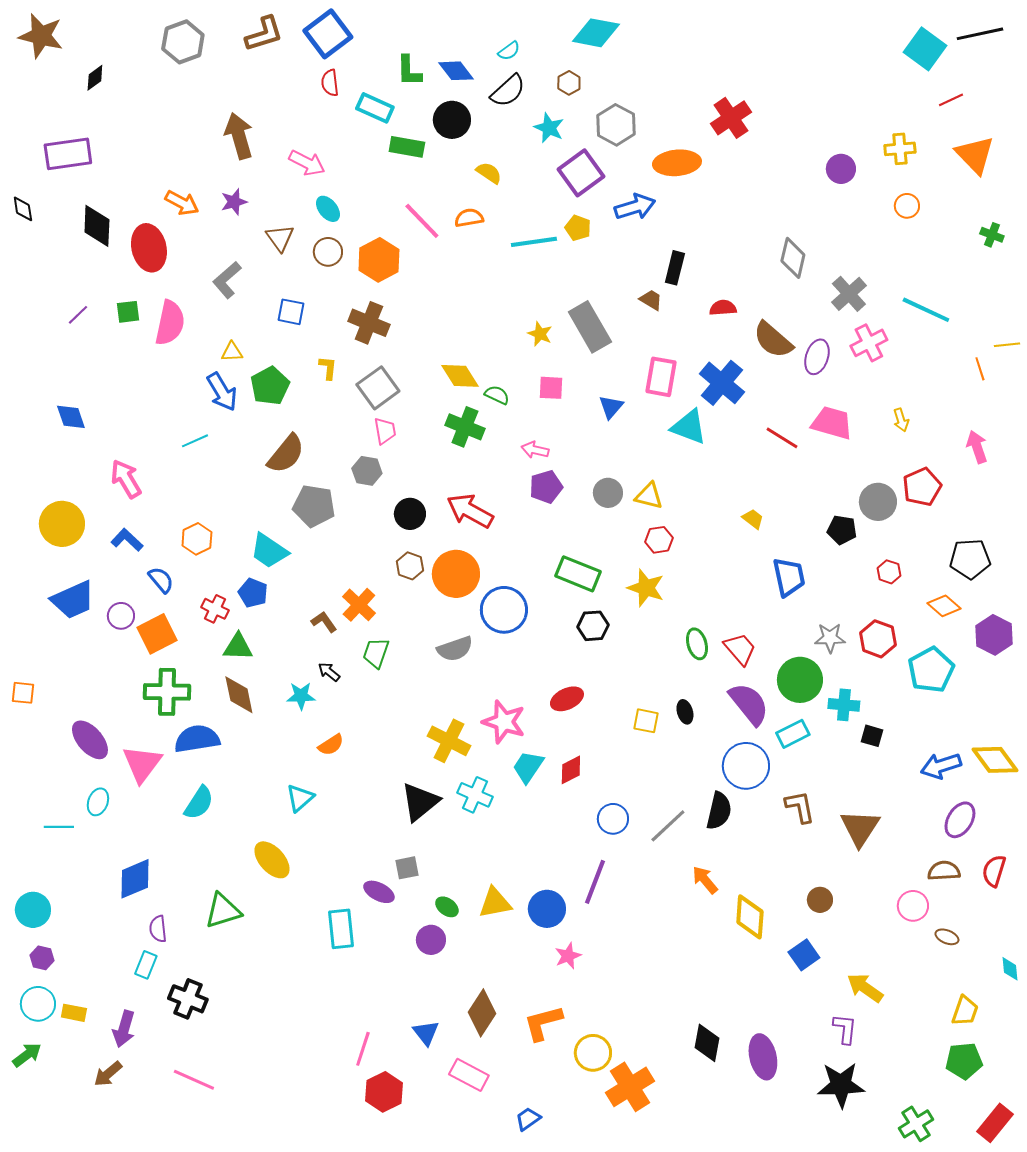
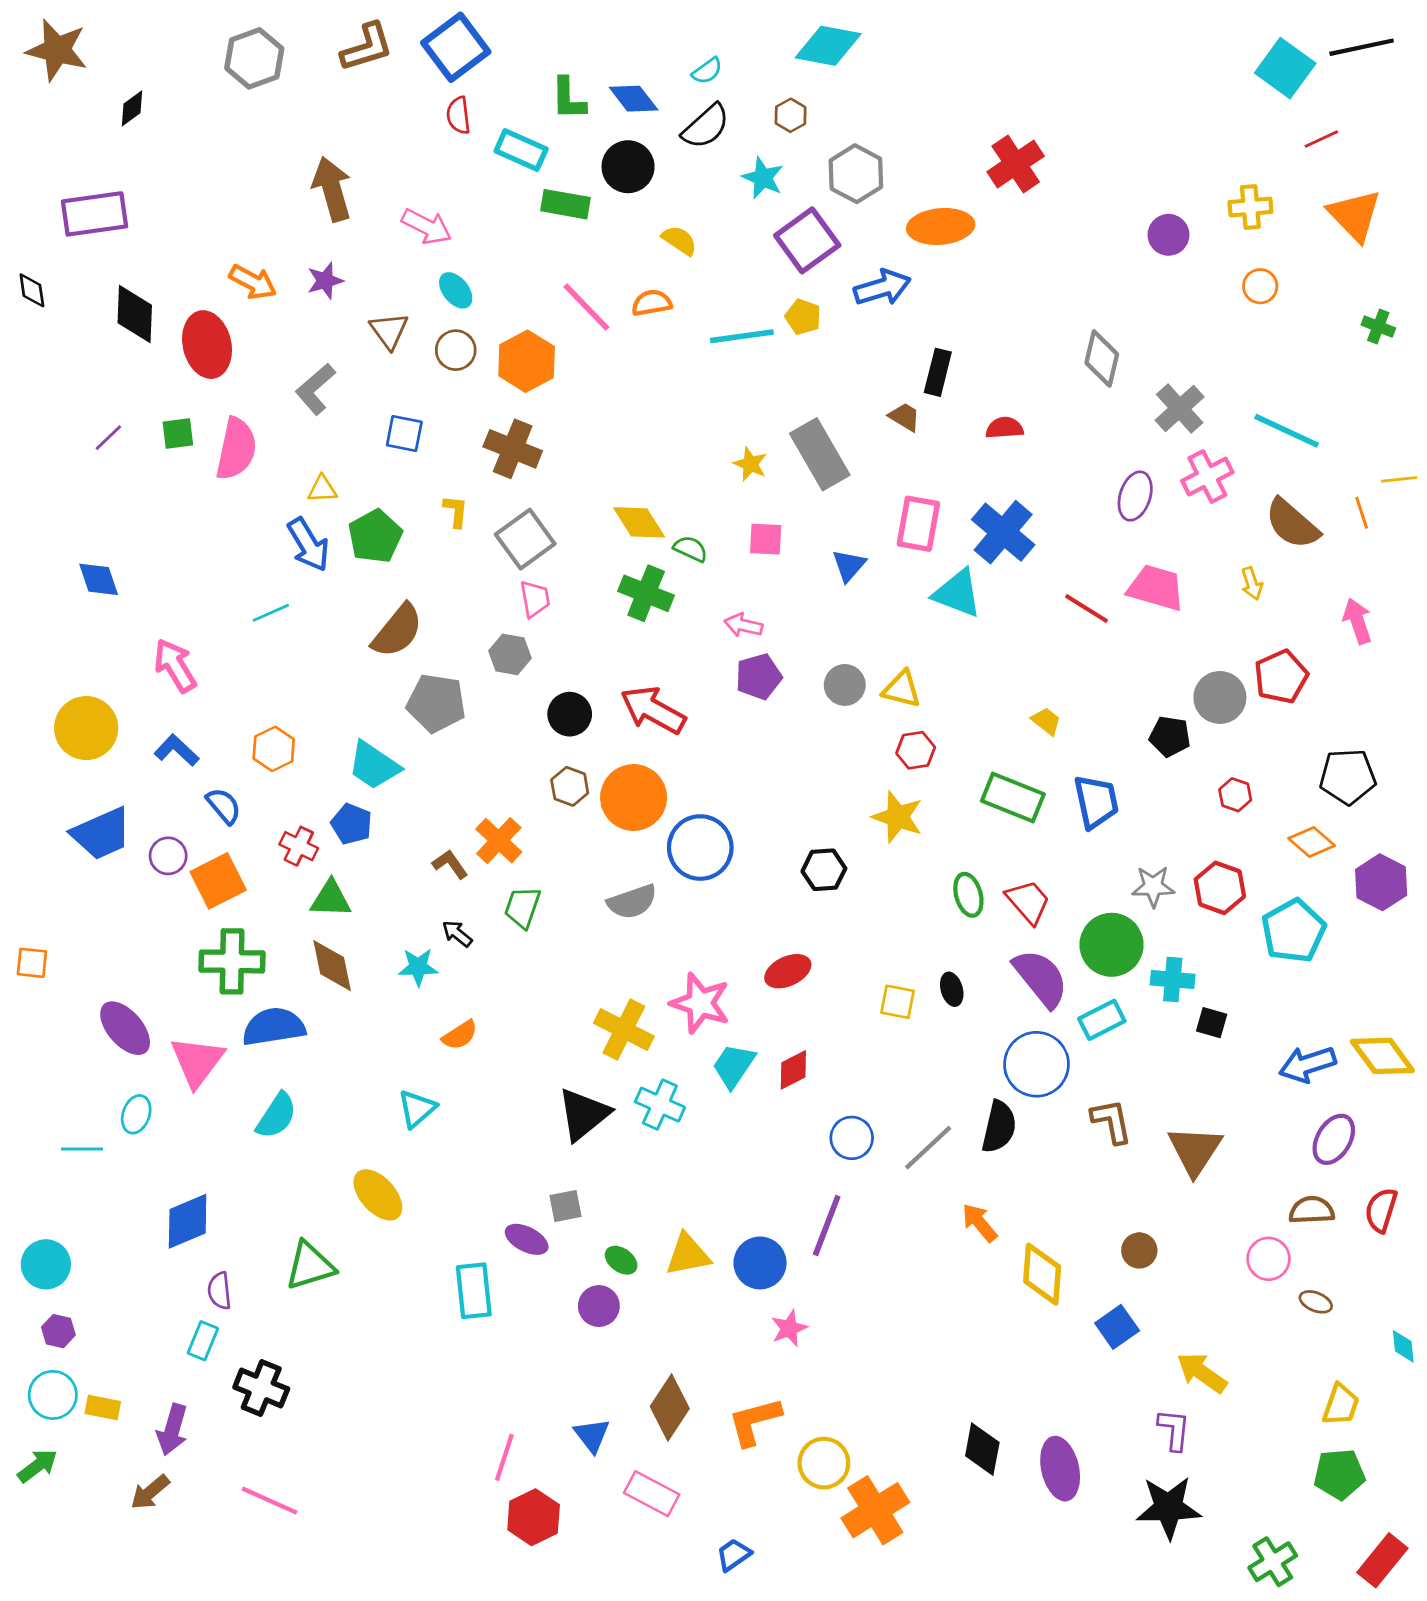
brown semicircle: (773, 340) -> (1292, 524), moved
green rectangle: (578, 574) -> (1013, 798), moved

